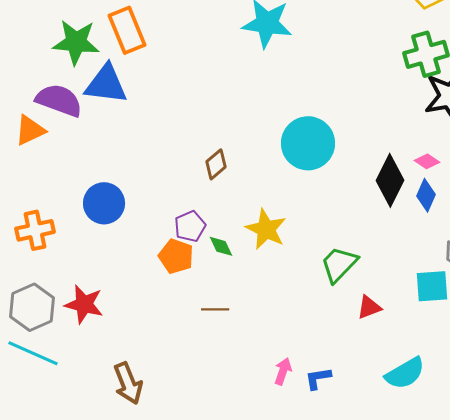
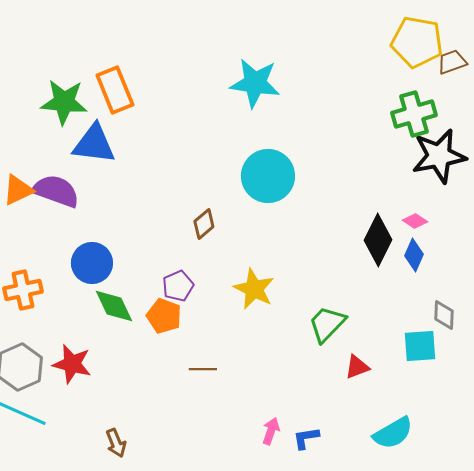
purple semicircle: (59, 100) -> (56, 191), moved
cyan circle: (308, 143) -> (268, 176), moved
green diamond: (221, 246) -> (114, 306), moved, size x1.6
brown arrow: (128, 383) -> (116, 443), size x0.7

